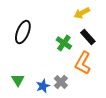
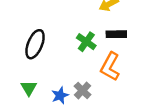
black ellipse: (23, 32) -> (35, 44), moved
black rectangle: (88, 37) -> (116, 34), turned -49

